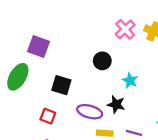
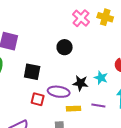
cyan star: (130, 80) -> (101, 78), moved
red square: (48, 116) -> (38, 99), moved

